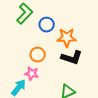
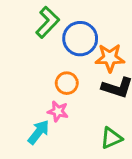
blue circle: (47, 25) -> (80, 39), size x1.5

